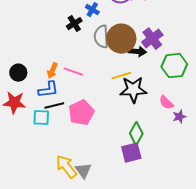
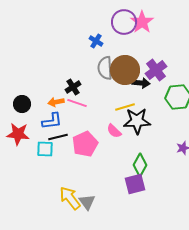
black cross: (74, 24) -> (73, 87), moved
orange arrow: (52, 71) -> (56, 102), turned 56
pink semicircle: (166, 103) -> (114, 131), moved

